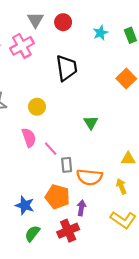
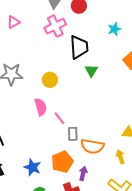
cyan star: (100, 33) -> (114, 29), moved
pink cross: (22, 46) -> (55, 26), moved
green triangle: (91, 123) -> (91, 71), moved
orange pentagon: (57, 197) -> (62, 162), turned 30

